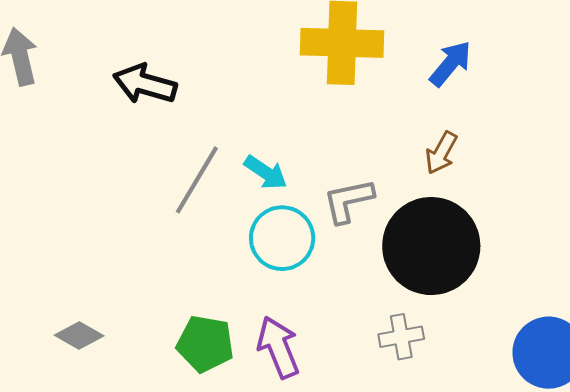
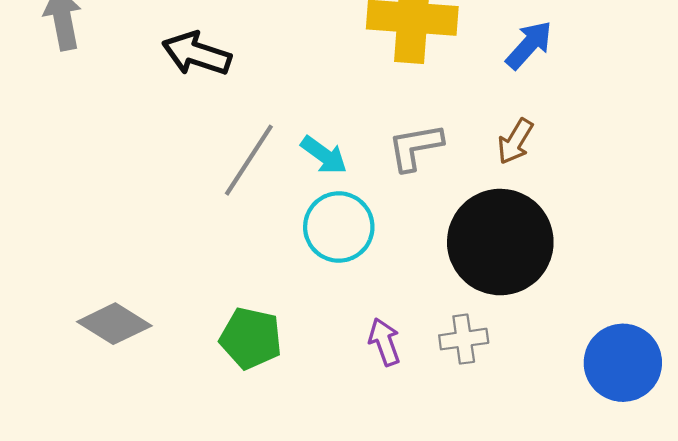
gray L-shape: (348, 201) -> (415, 147), moved
gray diamond: (79, 335) -> (114, 324), size x1.4
purple arrow: (278, 347) -> (384, 342), moved, size x0.7

